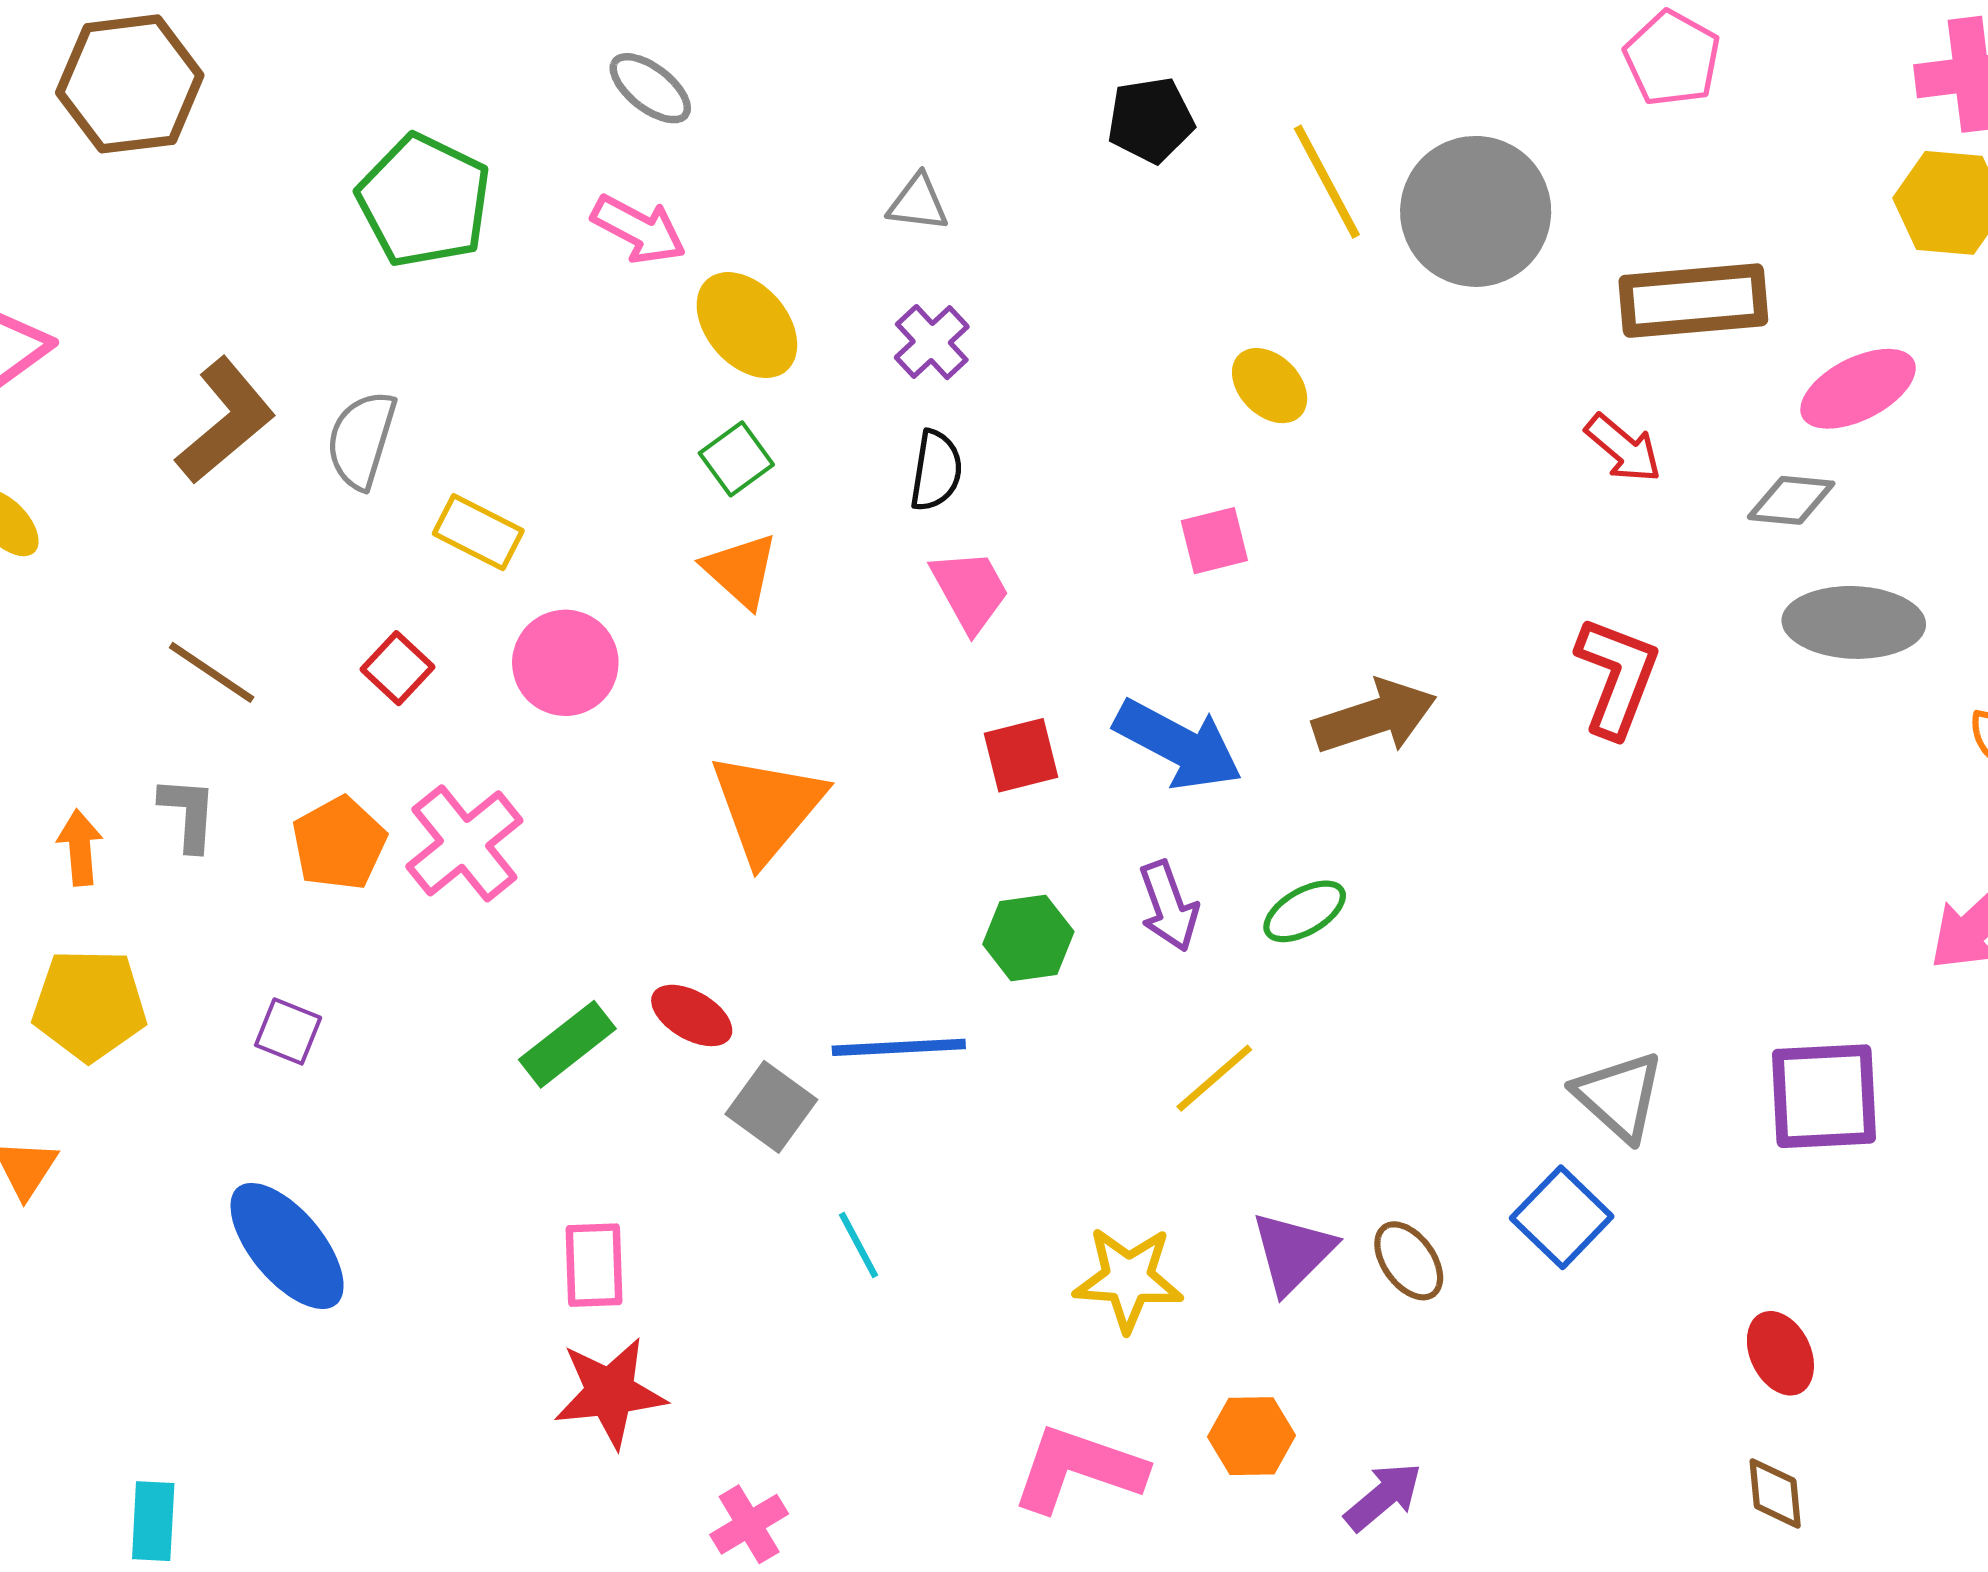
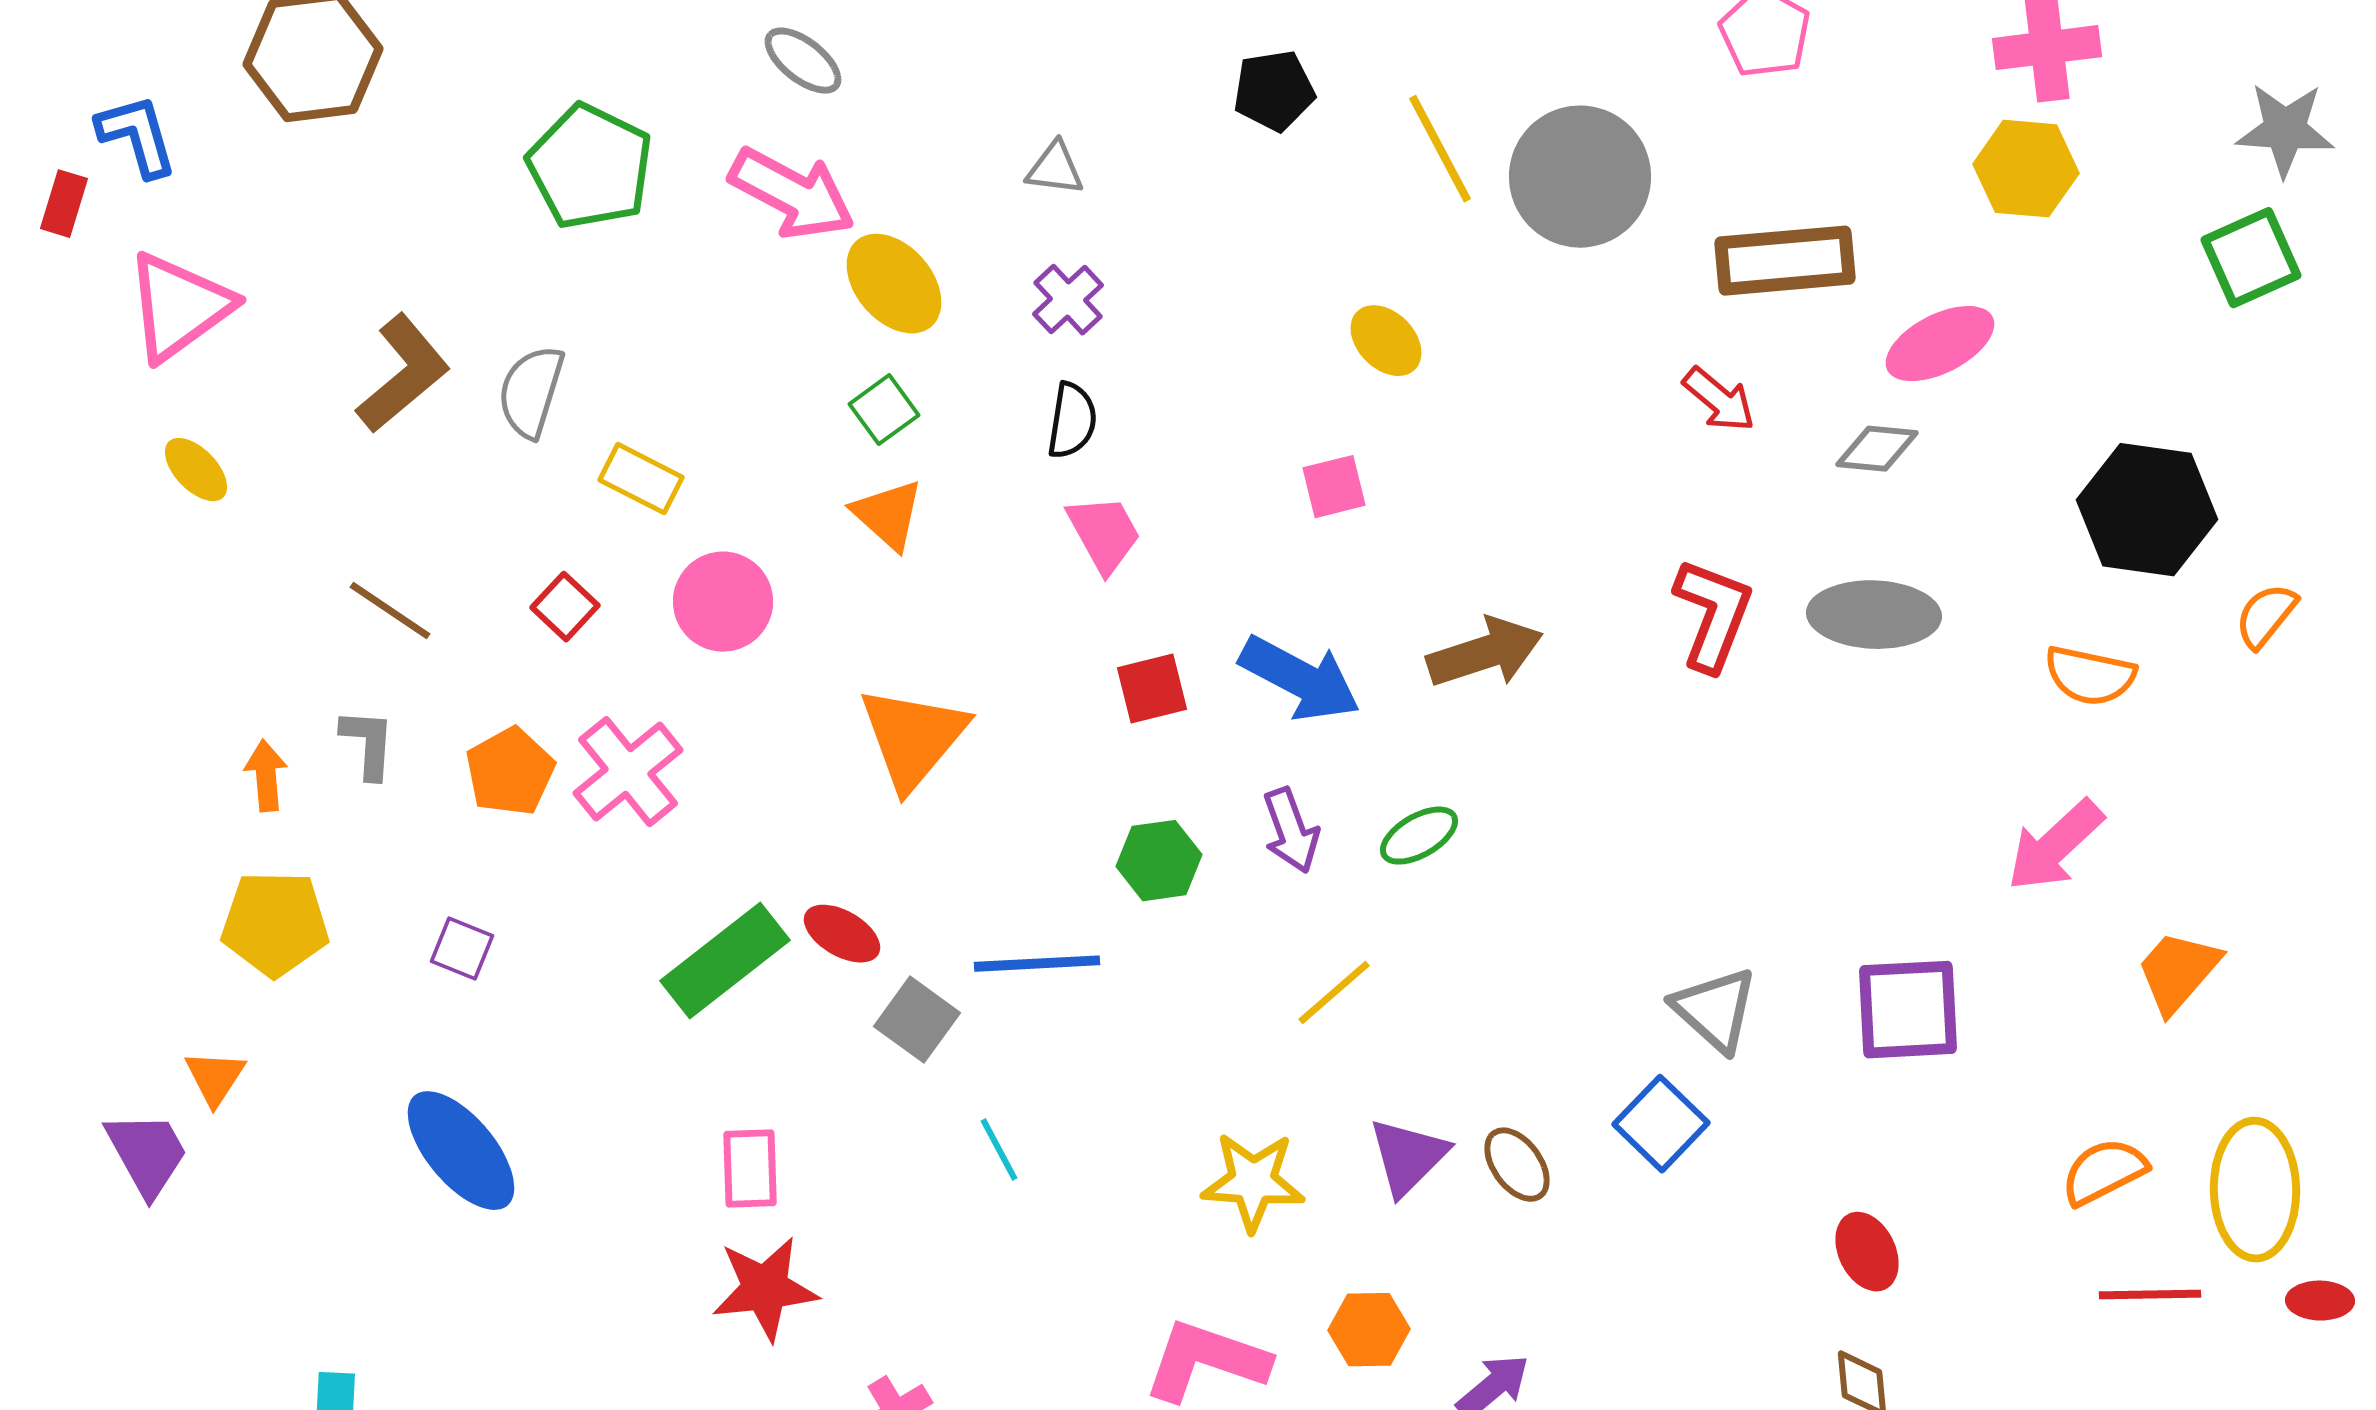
pink arrow: (639, 229) -> (792, 194), size x1.4
gray ellipse: (1854, 622) -> (1874, 615), moved
green rectangle: (567, 1044) -> (725, 961), size x1.4

